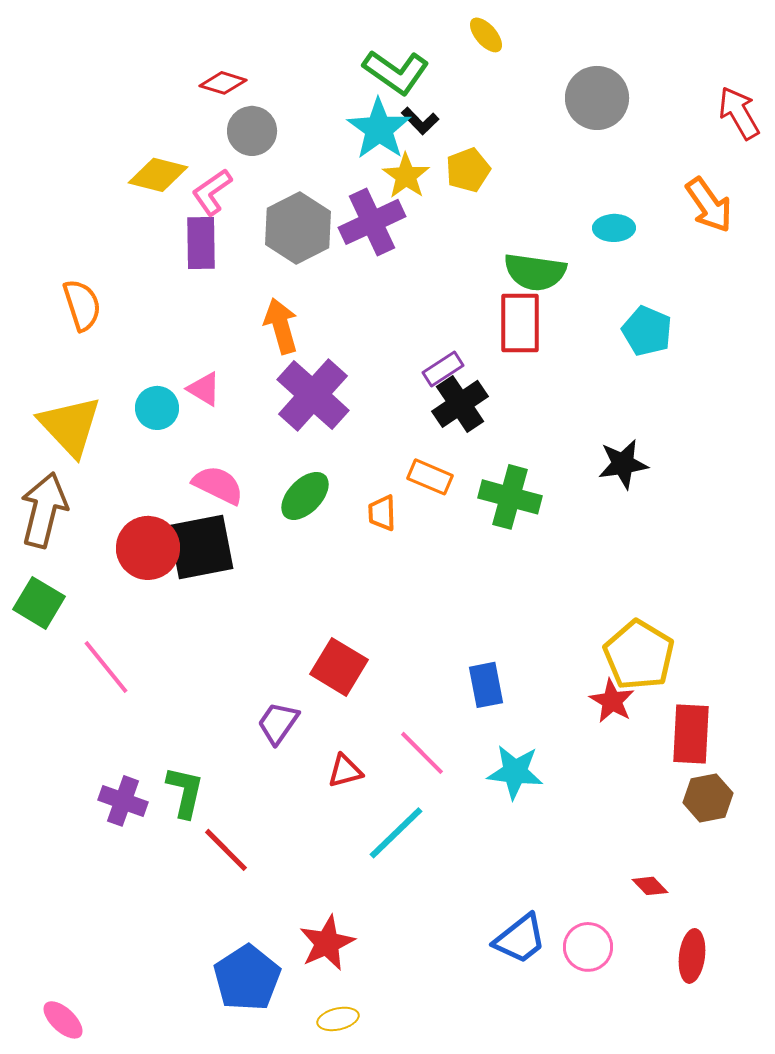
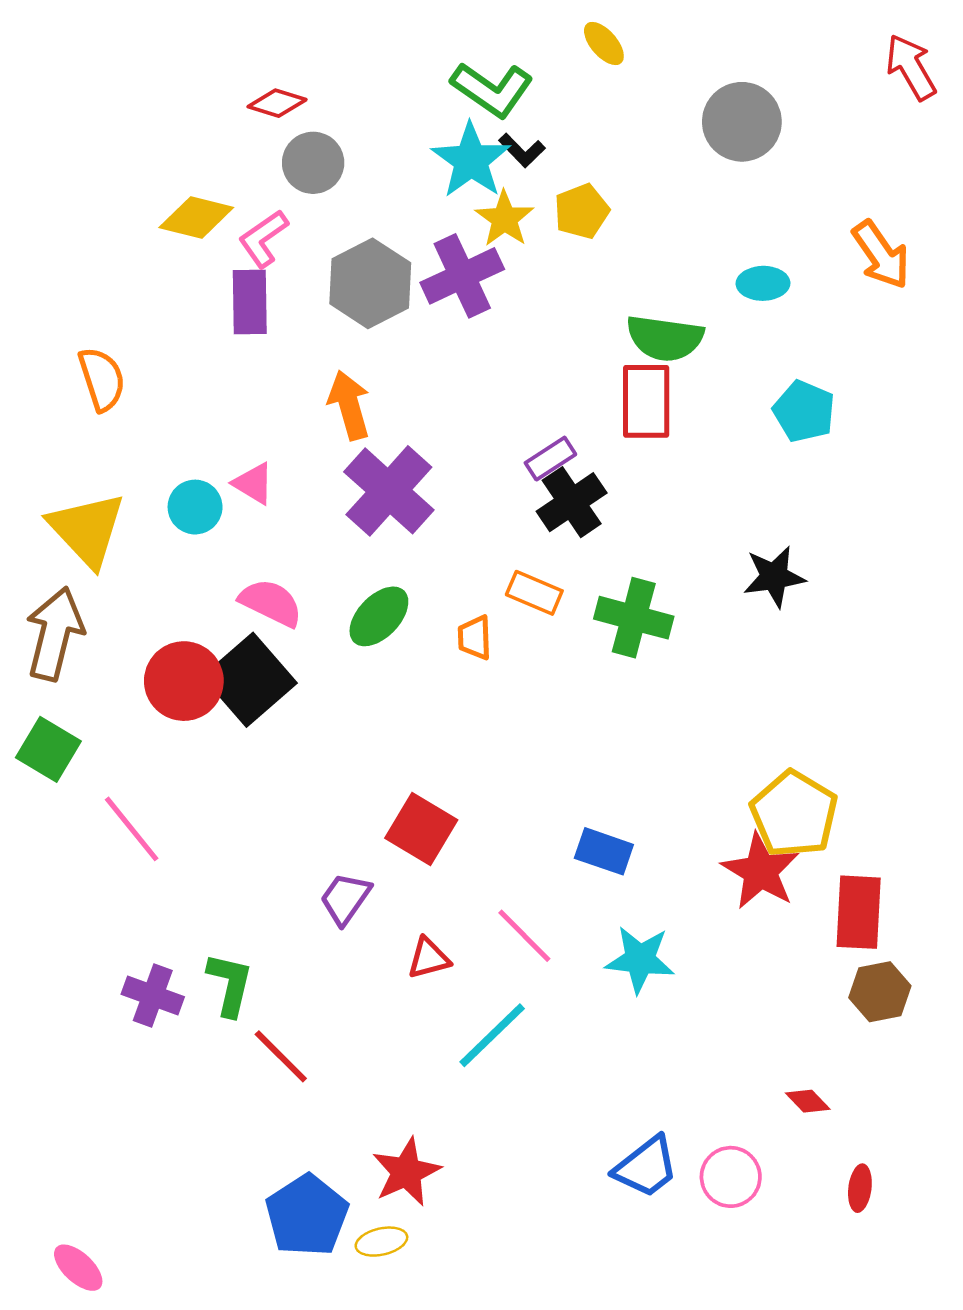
red arrow: (739, 113) -> (911, 67), moved
black square: (201, 547) -> (250, 680), turned -30
blue rectangle: (486, 685) -> (604, 851), turned -60
red star: (612, 701) -> (761, 871), size x1.4
red ellipse: (692, 956) -> (860, 1188), size x0.7
yellow ellipse: (338, 1019) -> (381, 1242), moved

